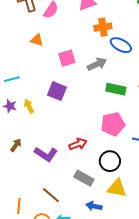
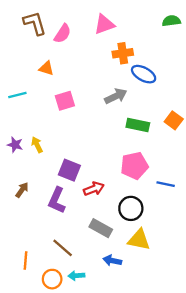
pink square: (67, 58) -> (65, 101), moved
cyan line: (12, 79) -> (17, 95), moved
purple square: (57, 91) -> (69, 170), moved
purple L-shape: (46, 154) -> (57, 200), turned 80

